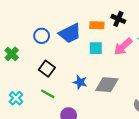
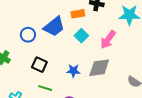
pink arrow: (123, 47) -> (108, 40), moved
cyan square: (96, 48) -> (81, 36), turned -32

